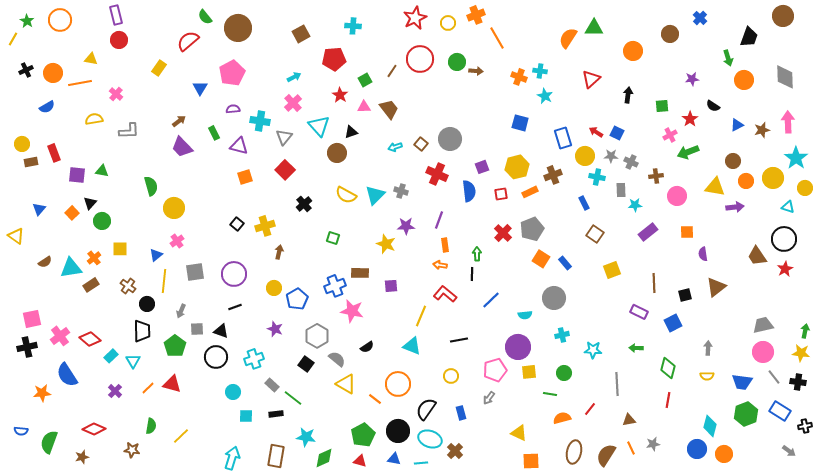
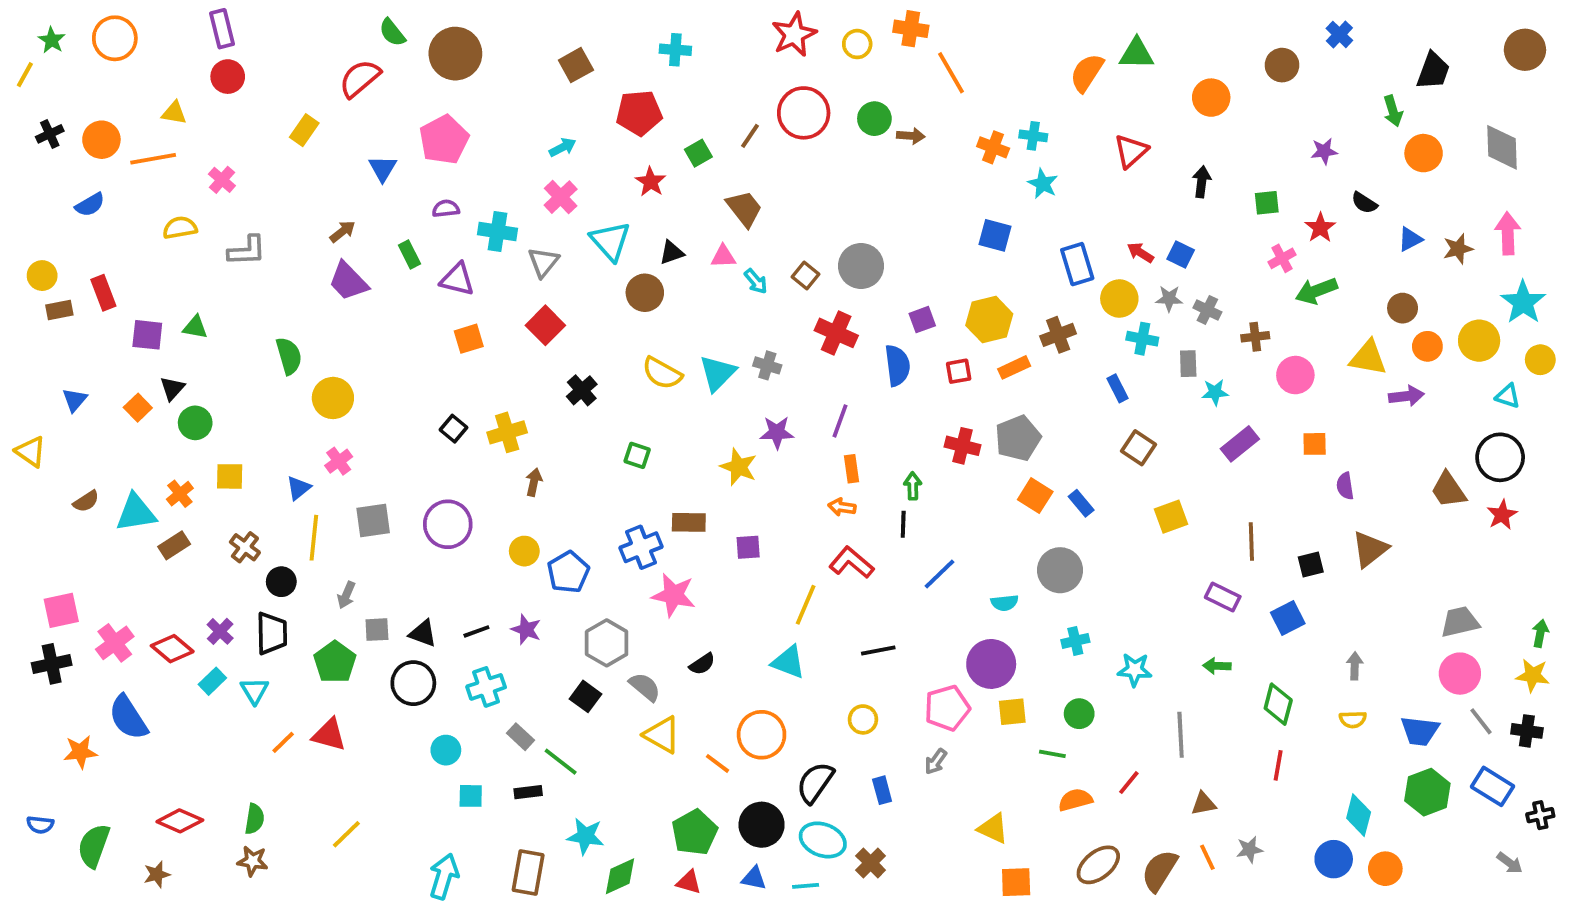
orange cross: (476, 15) -> (911, 29), turned 30
brown circle: (783, 16) -> (1525, 50), moved
pink triangle: (364, 107) -> (723, 256), moved
cyan arrow: (395, 147) -> (756, 281), turned -112
red cross: (503, 233) -> (962, 446), turned -30
black line: (235, 307) -> (476, 631), moved
purple cross: (115, 391) -> (220, 631), moved
green semicircle: (151, 426) -> (254, 819), moved
brown ellipse: (574, 452) -> (1098, 865), turned 40

